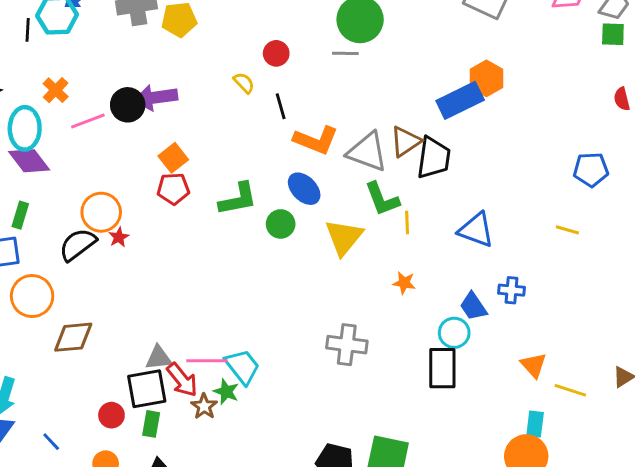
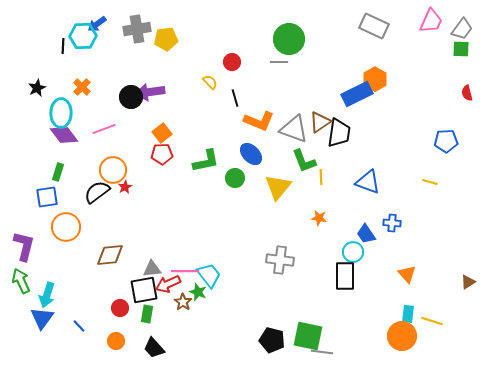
pink line: (88, 121) -> (104, 129), moved
brown diamond: (73, 337) -> (110, 255), moved
red arrow: (182, 380) -> (168, 284), turned 105
yellow line: (570, 390) -> (432, 321), moved

